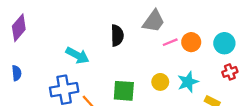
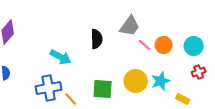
pink line: (170, 42) -> (145, 45), turned 64
yellow circle: (160, 82) -> (136, 81), size x1.5

